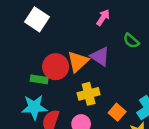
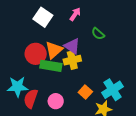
white square: (37, 19) -> (43, 17), moved
green rectangle: (39, 79) -> (51, 66), moved, size x1.5
yellow cross: (89, 94) -> (72, 60), moved

